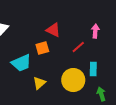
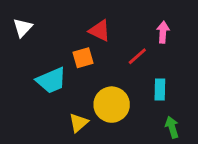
yellow circle: (73, 80) -> (112, 105), moved
yellow triangle: (39, 83) -> (78, 123), moved

